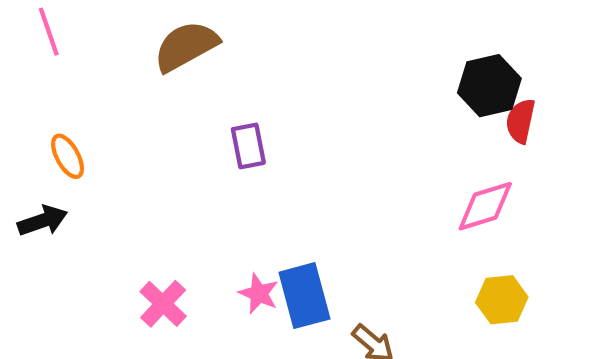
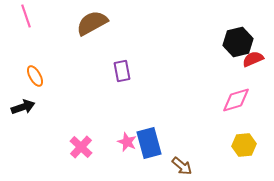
red semicircle: (521, 121) -> (253, 59), turned 55

